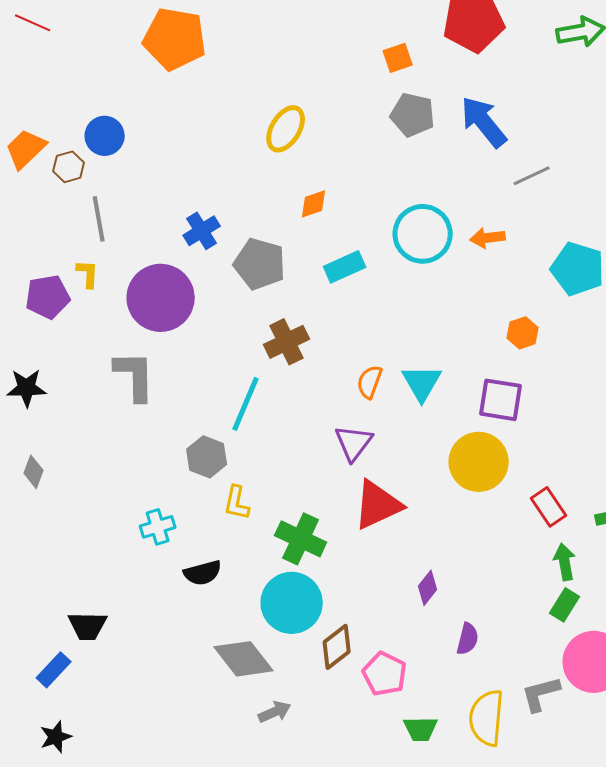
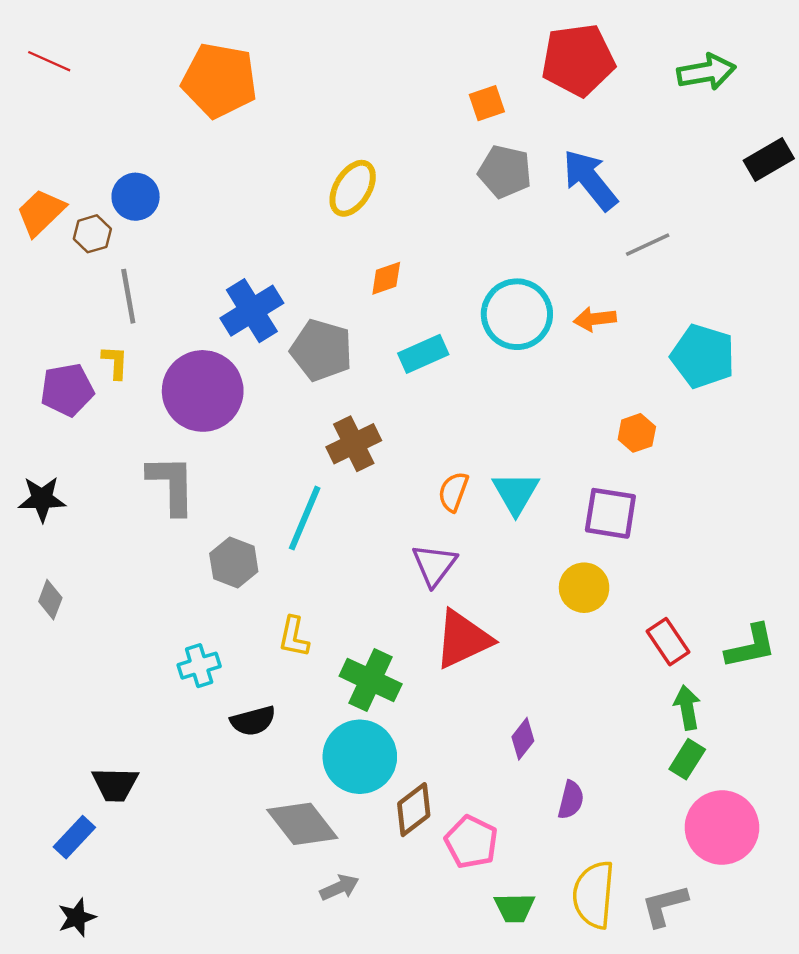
blue cross: (202, 231) -> (252, 311), size x1.4
gray hexagon: (207, 457) -> (234, 562), moved
yellow circle: (479, 462) -> (584, 588), size x0.7
gray L-shape: (541, 694) -> (664, 905), moved

